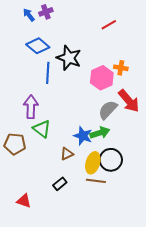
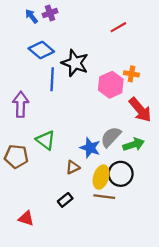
purple arrow: (31, 107) -> (21, 104), moved
gray semicircle: (108, 110) -> (111, 137), moved
green arrow: (100, 133) -> (134, 144), moved

